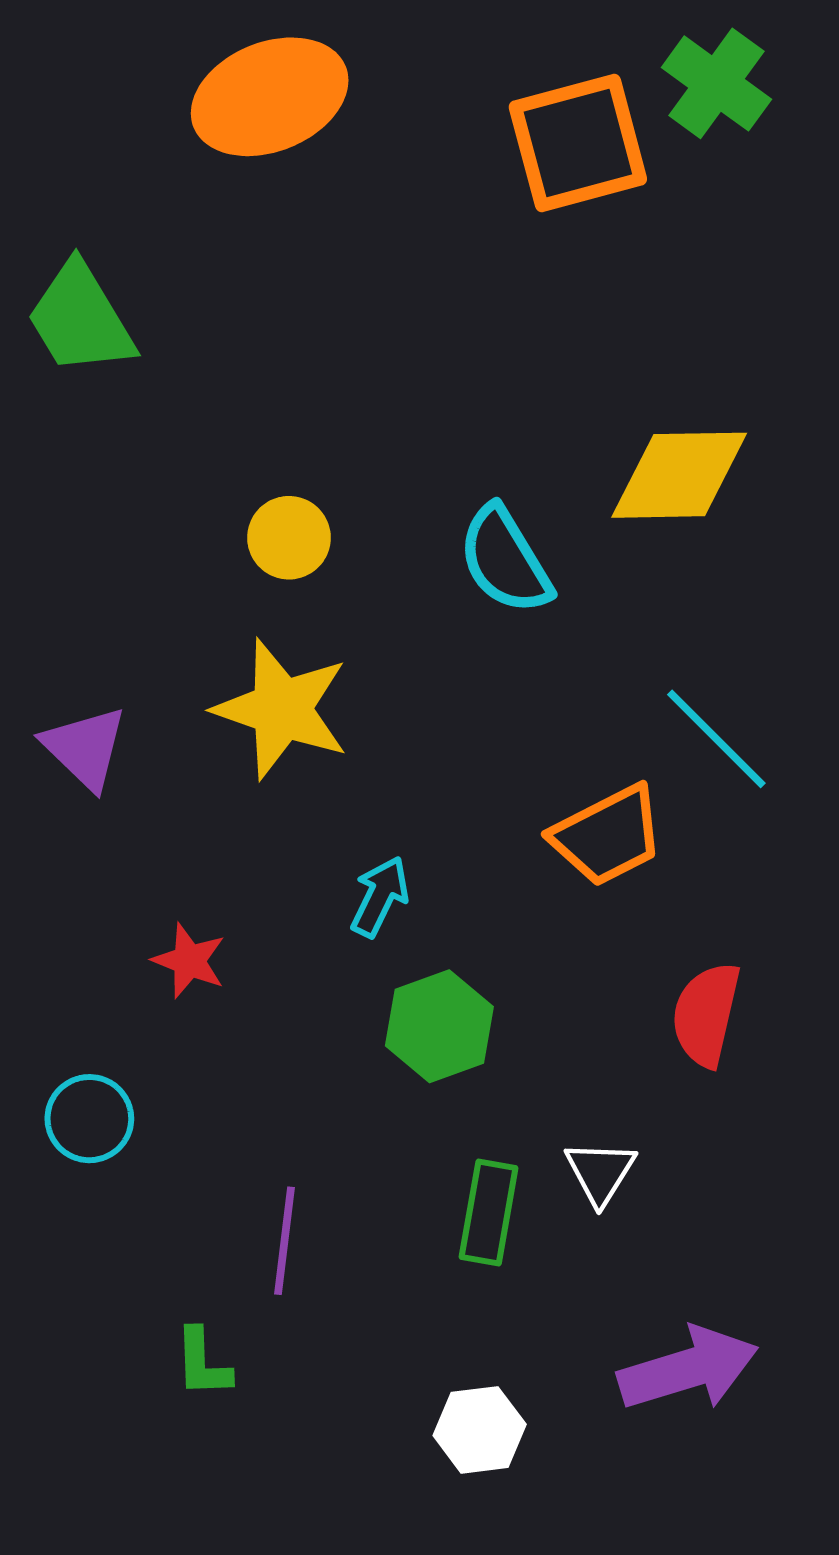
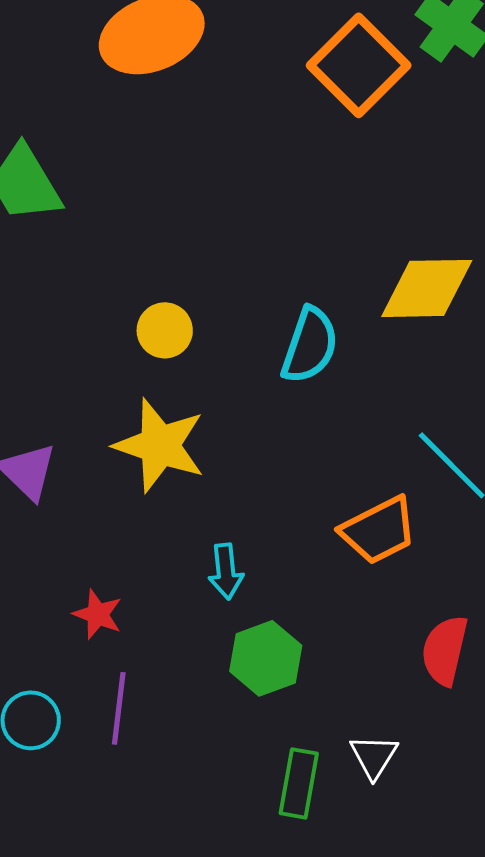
orange square: (578, 143) -> (359, 65), turned -30
cyan semicircle: (505, 560) -> (310, 345), turned -130
cyan arrow: (380, 897) -> (226, 571), turned 148
purple line: (284, 1241) -> (119, 708), moved

